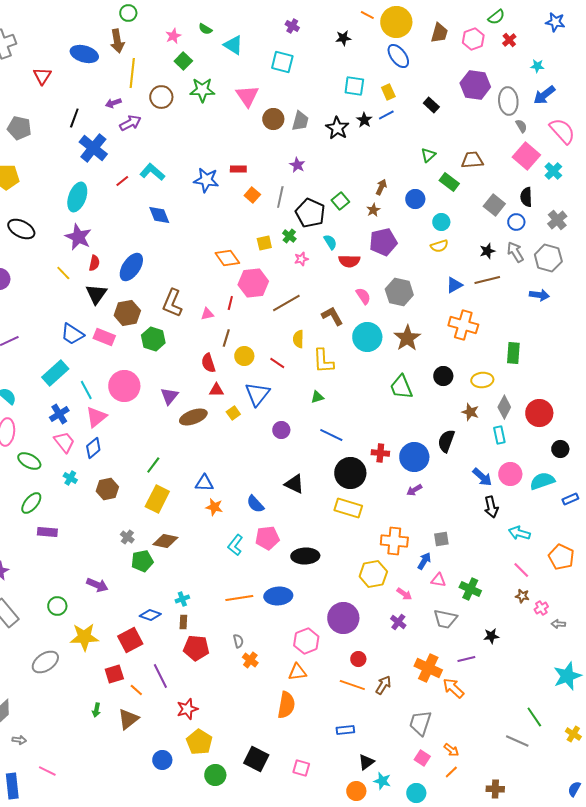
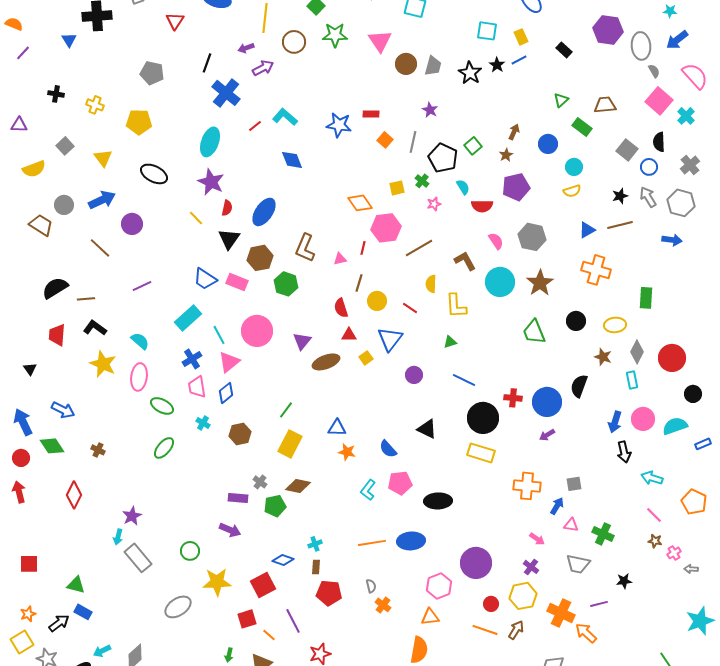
pink trapezoid: (64, 442) -> (197, 387), turned -150
blue arrow: (482, 477) -> (615, 422), turned 65
purple rectangle: (47, 532) -> (238, 498), moved
yellow hexagon: (373, 574) -> (523, 596), moved

